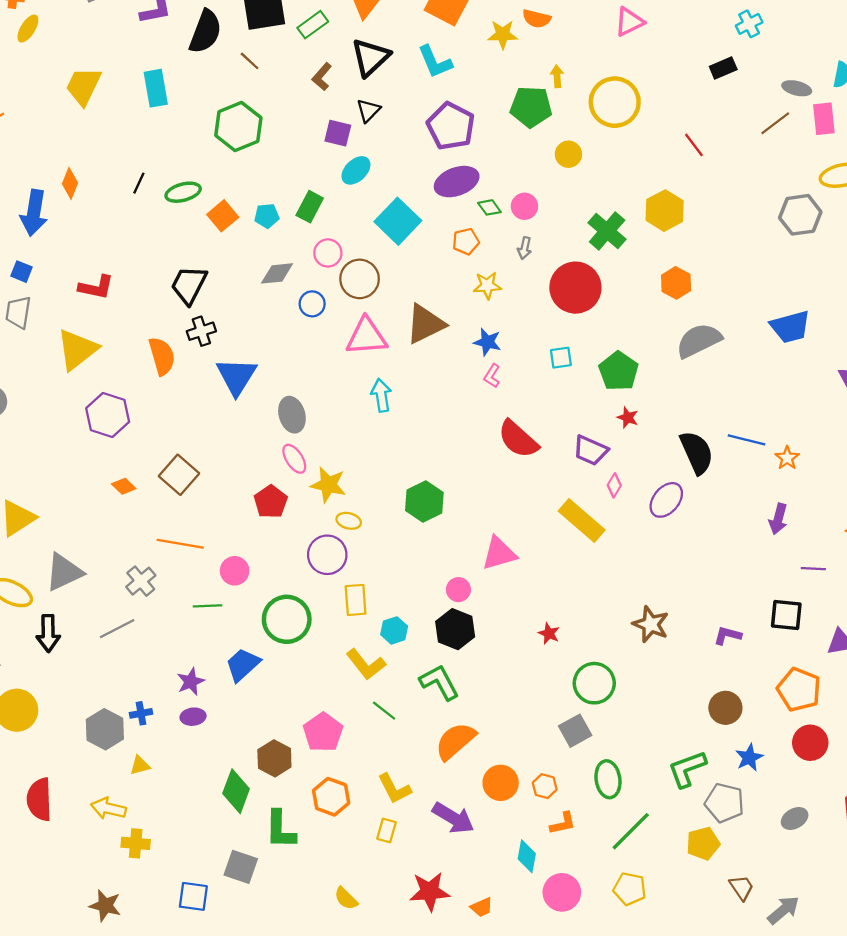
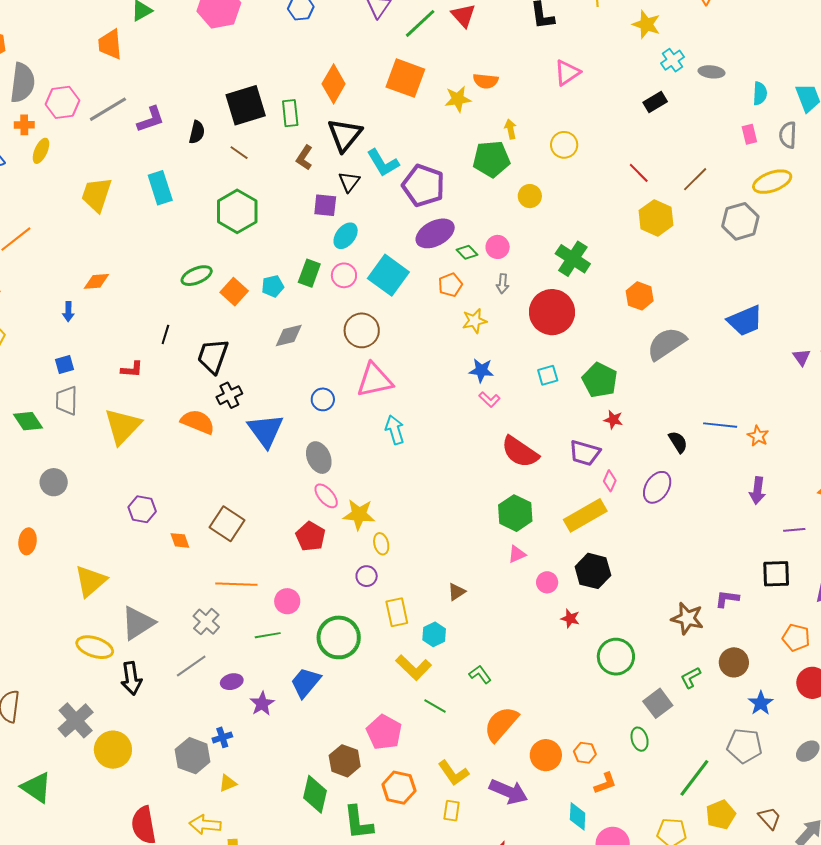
green rectangle: (313, 25) -> (290, 113), turned -52
black semicircle: (205, 32) -> (197, 132), size x0.6
cyan L-shape: (435, 62) -> (383, 163), moved
gray ellipse: (797, 88) -> (711, 72), moved
yellow circle: (615, 102) -> (564, 145), size x0.6
pink rectangle: (824, 119) -> (749, 134), size x0.7
brown line: (775, 123) -> (695, 179), moved
orange diamond: (70, 183) -> (96, 281), turned 72
black line: (139, 183) -> (165, 334), moved
yellow hexagon: (665, 211) -> (656, 218), moved
blue arrow: (34, 213) -> (68, 312), size x0.5
pink circle: (328, 253) -> (344, 275), moved
blue square: (22, 272) -> (65, 365), turned -30
red L-shape: (96, 287) -> (132, 369), size x0.7
blue circle: (312, 304) -> (323, 399), moved
brown triangle: (425, 324) -> (457, 592), moved, size x0.5
orange semicircle: (162, 356) -> (198, 422), turned -44
pink L-shape: (492, 376) -> (489, 400), turned -70
purple hexagon: (108, 415) -> (142, 509), moved, size x0.7
black semicircle: (697, 452) -> (678, 442), size x0.6
orange diamond: (124, 486) -> (180, 540), turned 35
green hexagon: (424, 501) -> (515, 513), moved
yellow rectangle: (582, 520) -> (585, 515), turned -63
yellow ellipse: (349, 521) -> (381, 544), turned 70
pink triangle: (499, 553) -> (517, 554), size x0.6
purple circle: (327, 555) -> (367, 576), size x0.6
pink circle: (458, 590) -> (547, 582), moved
brown star: (651, 624) -> (687, 618), moved
black hexagon: (455, 629) -> (593, 571), moved
green L-shape: (439, 682) -> (480, 674), size x0.6
orange pentagon: (799, 690) -> (796, 638), size x0.7
purple ellipse: (193, 717) -> (232, 682), moved
gray square: (575, 731) -> (658, 703), moved
green L-shape: (687, 769) -> (691, 678), moved, size x0.6
green ellipse: (608, 779) -> (640, 739), size x0.7
green line: (631, 831) -> (694, 778), moved
yellow pentagon: (703, 844) -> (721, 815), moved

